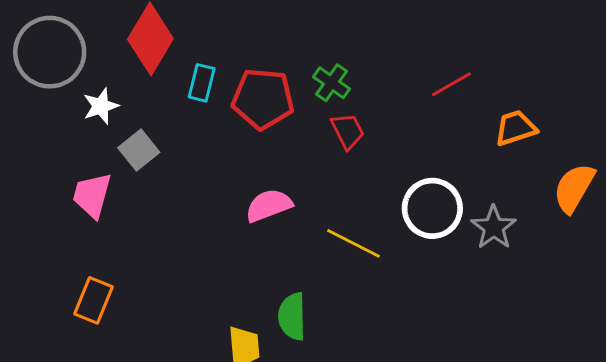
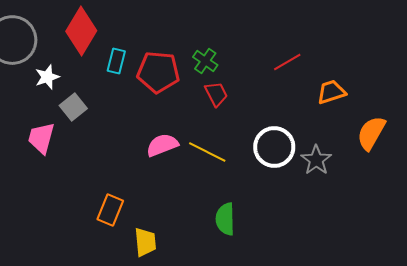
yellow line: (353, 243) -> (207, 152), moved
orange rectangle: (93, 300) -> (110, 210), moved
green semicircle: (292, 316) -> (225, 219), moved

